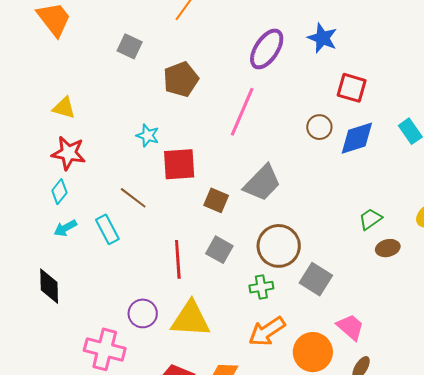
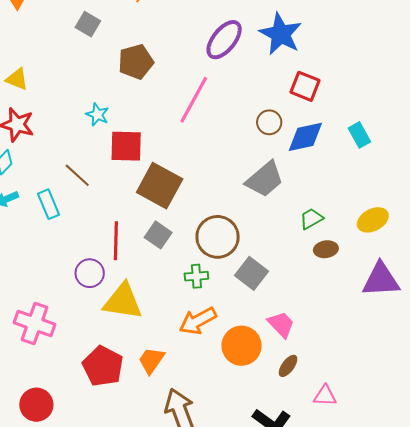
blue star: (322, 38) -> (281, 34), size x1.4
gray trapezoid: (262, 183) -> (265, 179), moved
brown square: (216, 200) -> (160, 186), size x1.8
purple circle: (143, 313) -> (90, 273), moved

